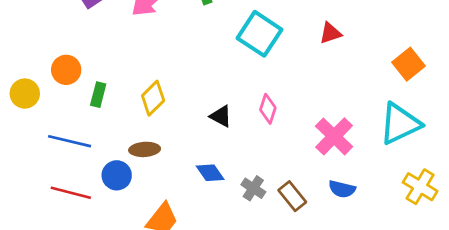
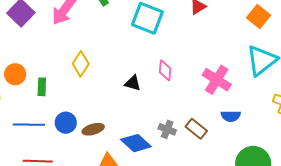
yellow diamond: (153, 98) -> (81, 64), moved
brown ellipse: (145, 149) -> (93, 129), moved
blue diamond: (210, 173) -> (136, 143), moved, size x1.4
blue circle: (117, 175) -> (66, 123), moved

